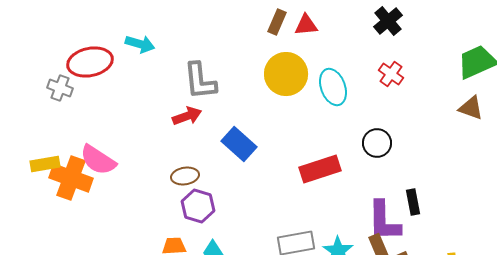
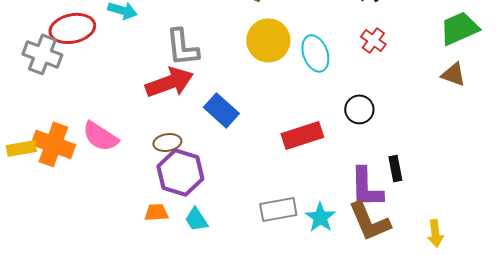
gray cross: (60, 88) -> (42, 54), size x1.5
red arrow: (187, 116) -> (169, 82), size x1.6
pink semicircle: (98, 160) -> (100, 136), moved
yellow rectangle: (45, 164) -> (21, 148), moved
purple hexagon: (198, 206) -> (180, 172), size x1.4

